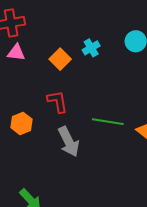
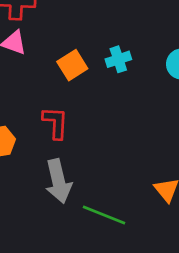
green line: (108, 122) -> (104, 215), moved

